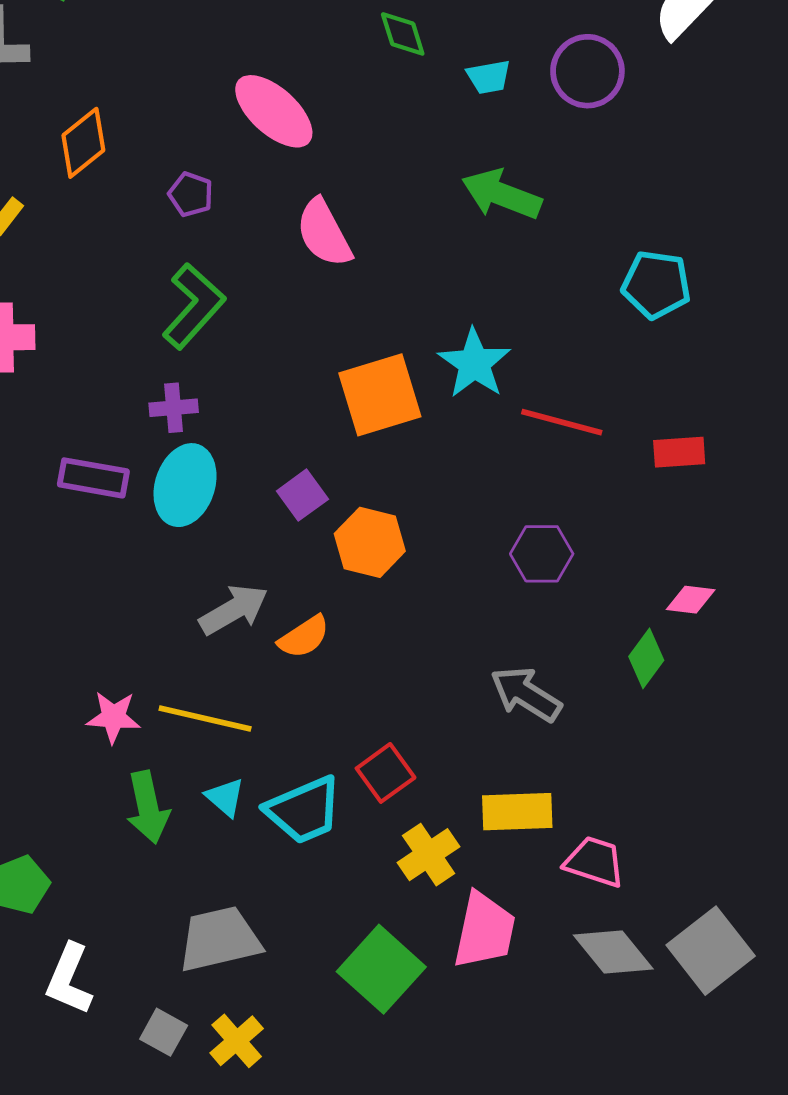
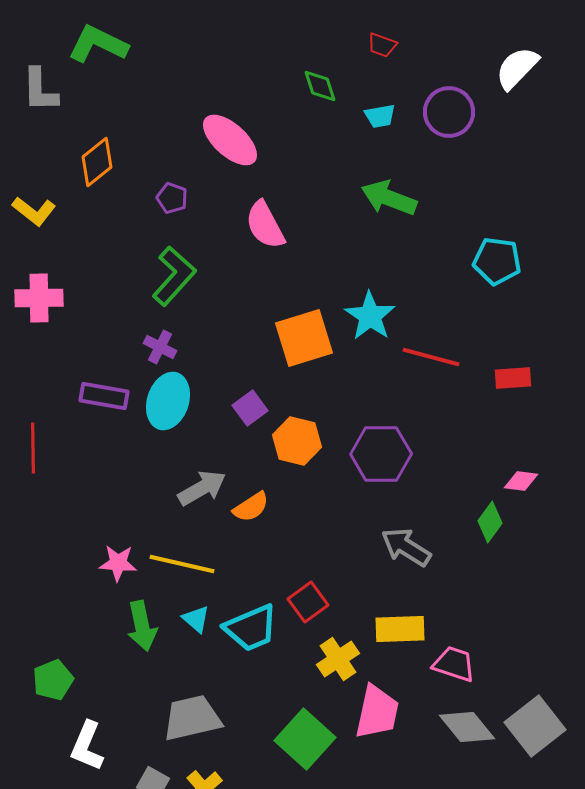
purple cross: (174, 408) -> (160, 347), turned 32
purple hexagon: (542, 554) -> (381, 454), moved, size x1.4

